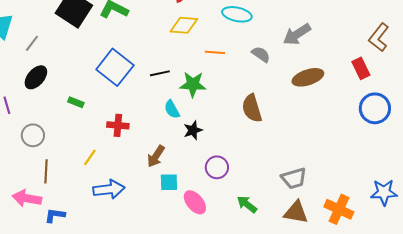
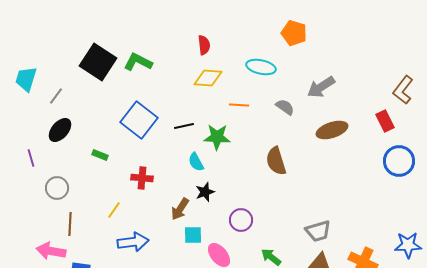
black star: (193, 130) -> (205, 192), moved

